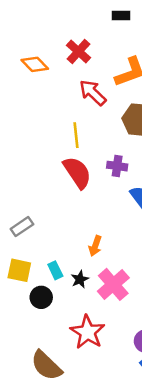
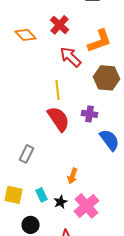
gray rectangle: (22, 227) -> (26, 154), moved, turned -30
black circle: (41, 297) -> (30, 225), moved

